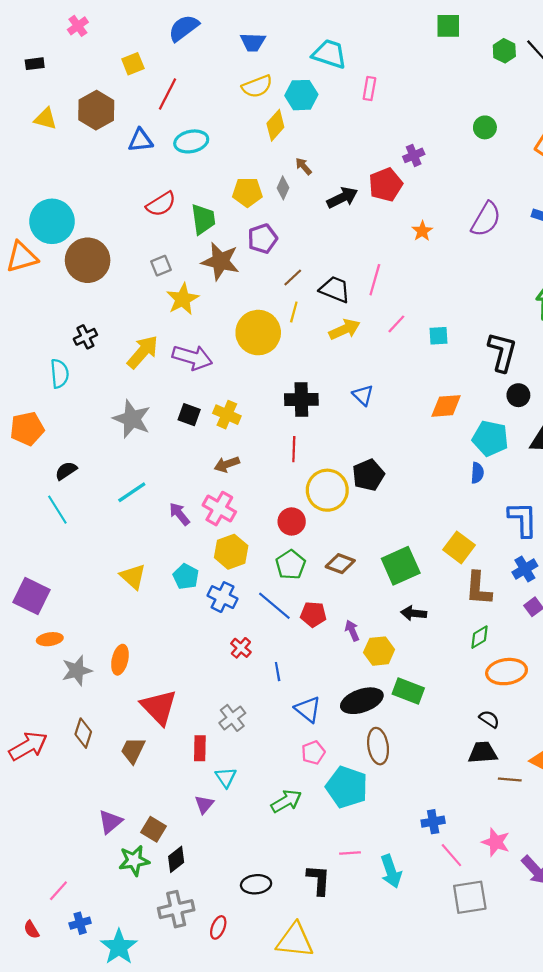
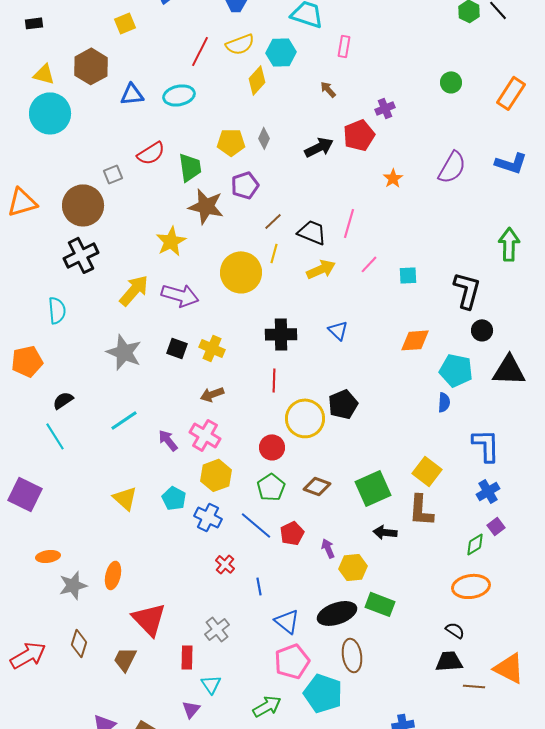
red line: (167, 94) -> (200, 51), moved
brown arrow: (304, 166) -> (328, 89), moved
cyan circle: (52, 221) -> (50, 113), moved
gray square: (161, 266) -> (113, 174), moved
black cross: (85, 337) -> (81, 255), moved, size x1.6
brown L-shape: (478, 588) -> (421, 510), moved
purple square: (31, 596) -> (25, 494), moved
red pentagon: (313, 614) -> (292, 533), turned -30
green diamond: (480, 637) -> (475, 544), moved
pink pentagon: (313, 753) -> (292, 661), size x1.6

